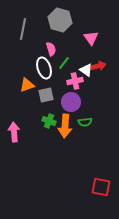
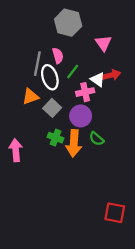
gray line: (23, 29) -> (37, 64), moved
gray square: (46, 95) -> (52, 108), turned -35
green semicircle: (85, 122) -> (97, 139), turned 48

